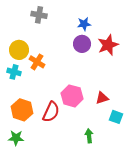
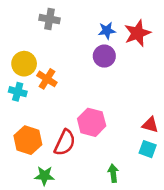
red star: (108, 45) -> (137, 33), moved
red triangle: (102, 98) -> (150, 125), moved, turned 32
green star: (16, 138) -> (44, 176), moved

